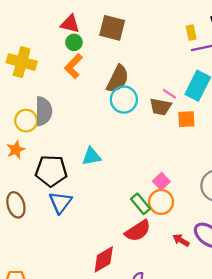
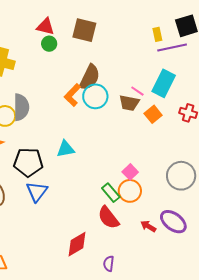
orange L-shape: (74, 66) -> (72, 95), moved
orange square: (186, 119) -> (153, 114), turned -36
red semicircle: (138, 231) -> (108, 218), turned 85

